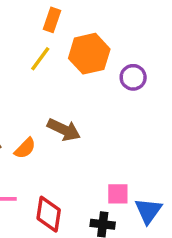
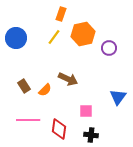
pink square: (118, 194) -> (86, 111), moved
blue triangle: (148, 211) -> (118, 97), moved

